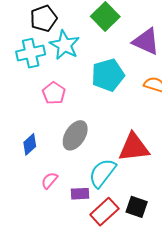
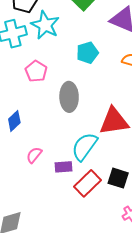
cyan pentagon: (108, 75) -> (87, 53), size x0.7
gray ellipse: (75, 135) -> (69, 97), moved, turned -32

